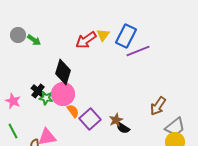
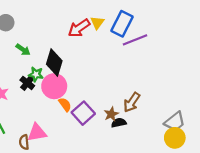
green arrow: (34, 40) -> (23, 50), moved
green star: (46, 98) -> (36, 74), moved
brown arrow: (158, 106) -> (132, 102), moved
black semicircle: (123, 128) -> (119, 123), turned 136

